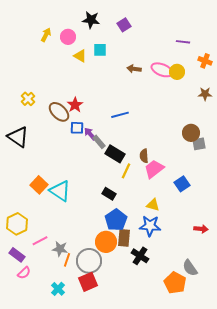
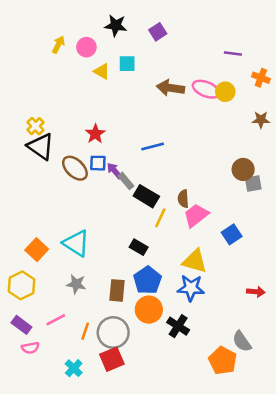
brown arrow: (134, 69) -> (170, 88), size x1.5
brown ellipse: (59, 112) -> (75, 168), moved
black triangle: (18, 137) -> (41, 147), moved
orange square: (39, 185) -> (37, 250), moved
yellow triangle: (153, 205) -> (195, 261), size x1.5
brown rectangle: (124, 238) -> (117, 290), moved
pink line: (40, 241) -> (56, 320), moved
orange circle: (106, 242) -> (149, 310), moved
gray star: (60, 249) -> (76, 284), moved
pink semicircle: (24, 273) -> (30, 348), turned 32

